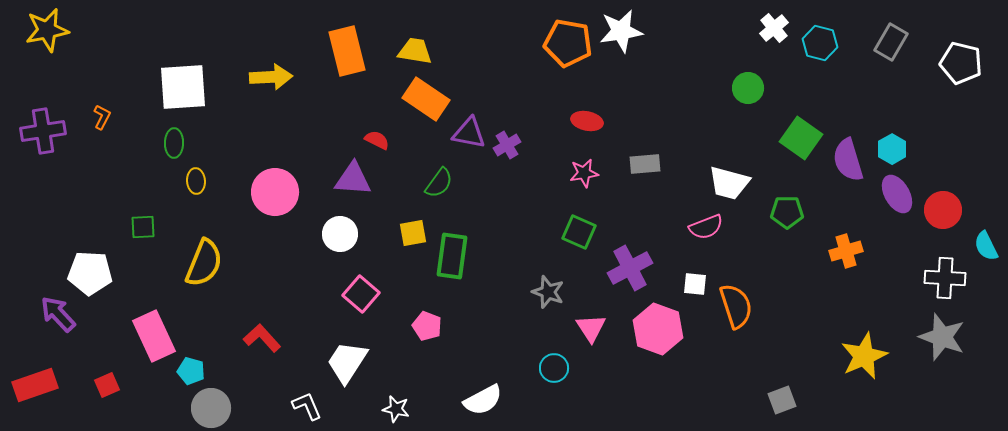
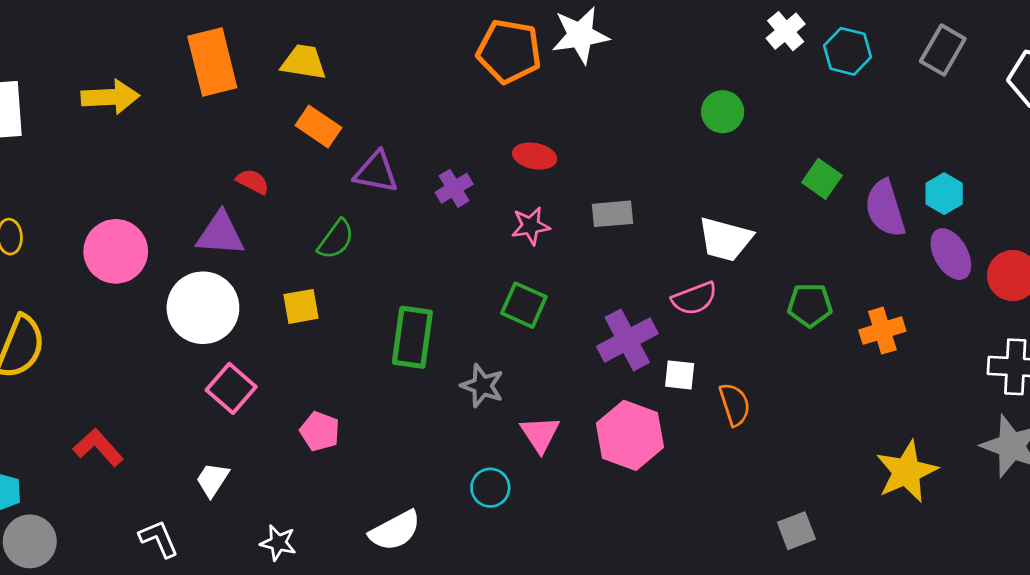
green circle: (748, 88) -> (723, 112), moved
orange rectangle: (426, 99) -> (318, 126), size x0.7
green square: (801, 138) -> (822, 179), size x0.7
purple cross: (507, 145) -> (454, 188), moved
green pentagon: (787, 212) -> (810, 305), moved
white circle: (340, 234) -> (203, 308), size x1.5
green rectangle: (452, 256) -> (412, 337), moved
purple cross: (630, 268) -> (627, 340), moved
orange semicircle: (736, 306) -> (735, 404), size x0.7
white trapezoid: (347, 362) -> (212, 480), size x0.6

